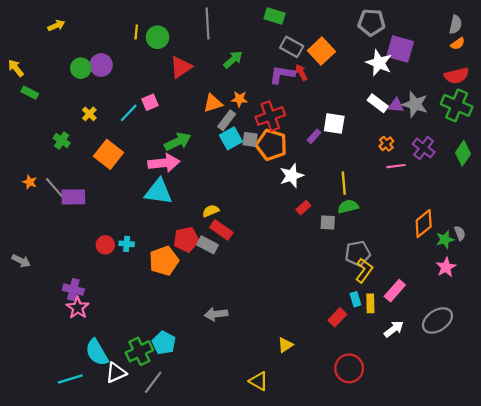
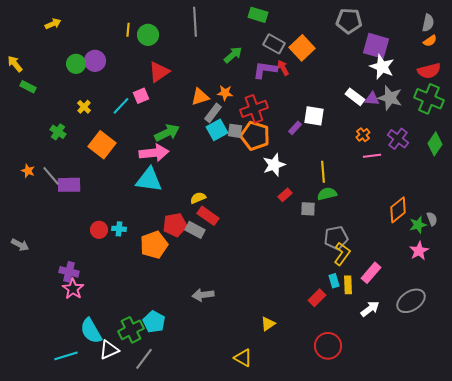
green arrow: (233, 60) -> (233, 55), moved
white star: (379, 63) -> (382, 67), moved
red triangle: (181, 67) -> (159, 72), moved

